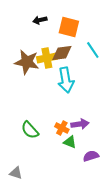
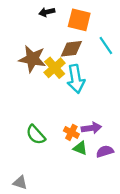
yellow cross: (47, 58) -> (55, 68), moved, turned -30
purple semicircle: (91, 156) -> (105, 151), moved

